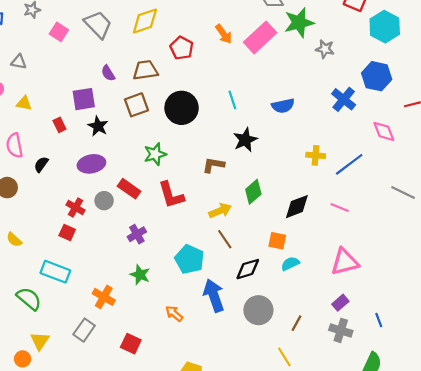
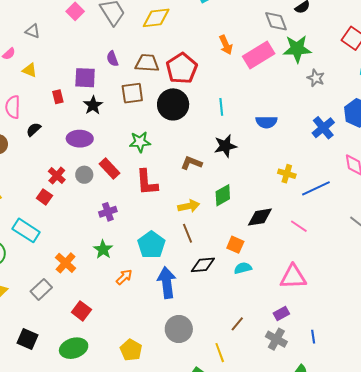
red pentagon: (182, 48) -> (182, 68), moved, size x1.4
gray circle: (258, 310) -> (179, 329), moved
orange arrow: (174, 314) -> (124, 277), moved, turned 84

